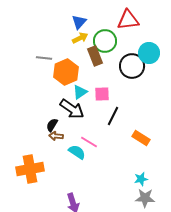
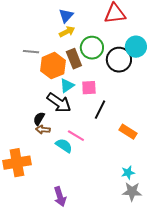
green circle: (105, 41) -> (92, 48), moved
brown rectangle: (95, 56) -> (74, 59), moved

